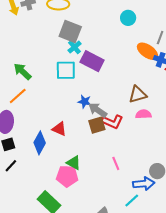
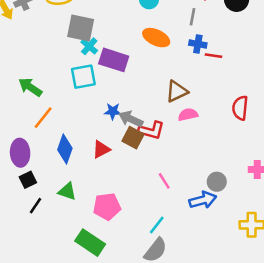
orange ellipse: (147, 51) -> (156, 38), moved
orange line: (18, 96) -> (43, 118), moved
brown square: (97, 125) -> (133, 138), turned -36
red triangle: (59, 129) -> (101, 149), moved, turned -42
blue diamond: (40, 143) -> (65, 149), moved
green triangle: (74, 163) -> (67, 191), moved
cyan line: (132, 200) -> (157, 225), moved

